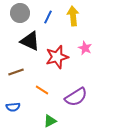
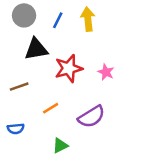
black triangle: (30, 41) -> (36, 49), turned -35
pink star: (85, 48) -> (106, 72), moved
orange line: (42, 90) -> (51, 108), turned -64

